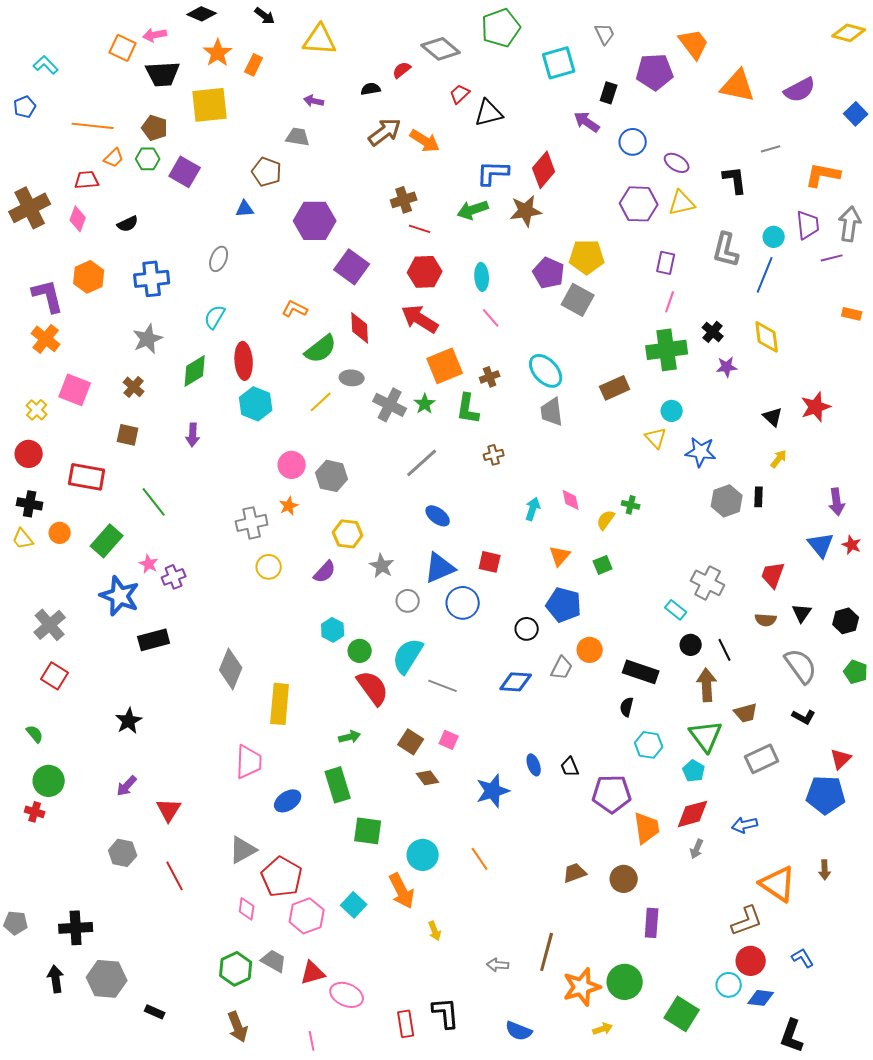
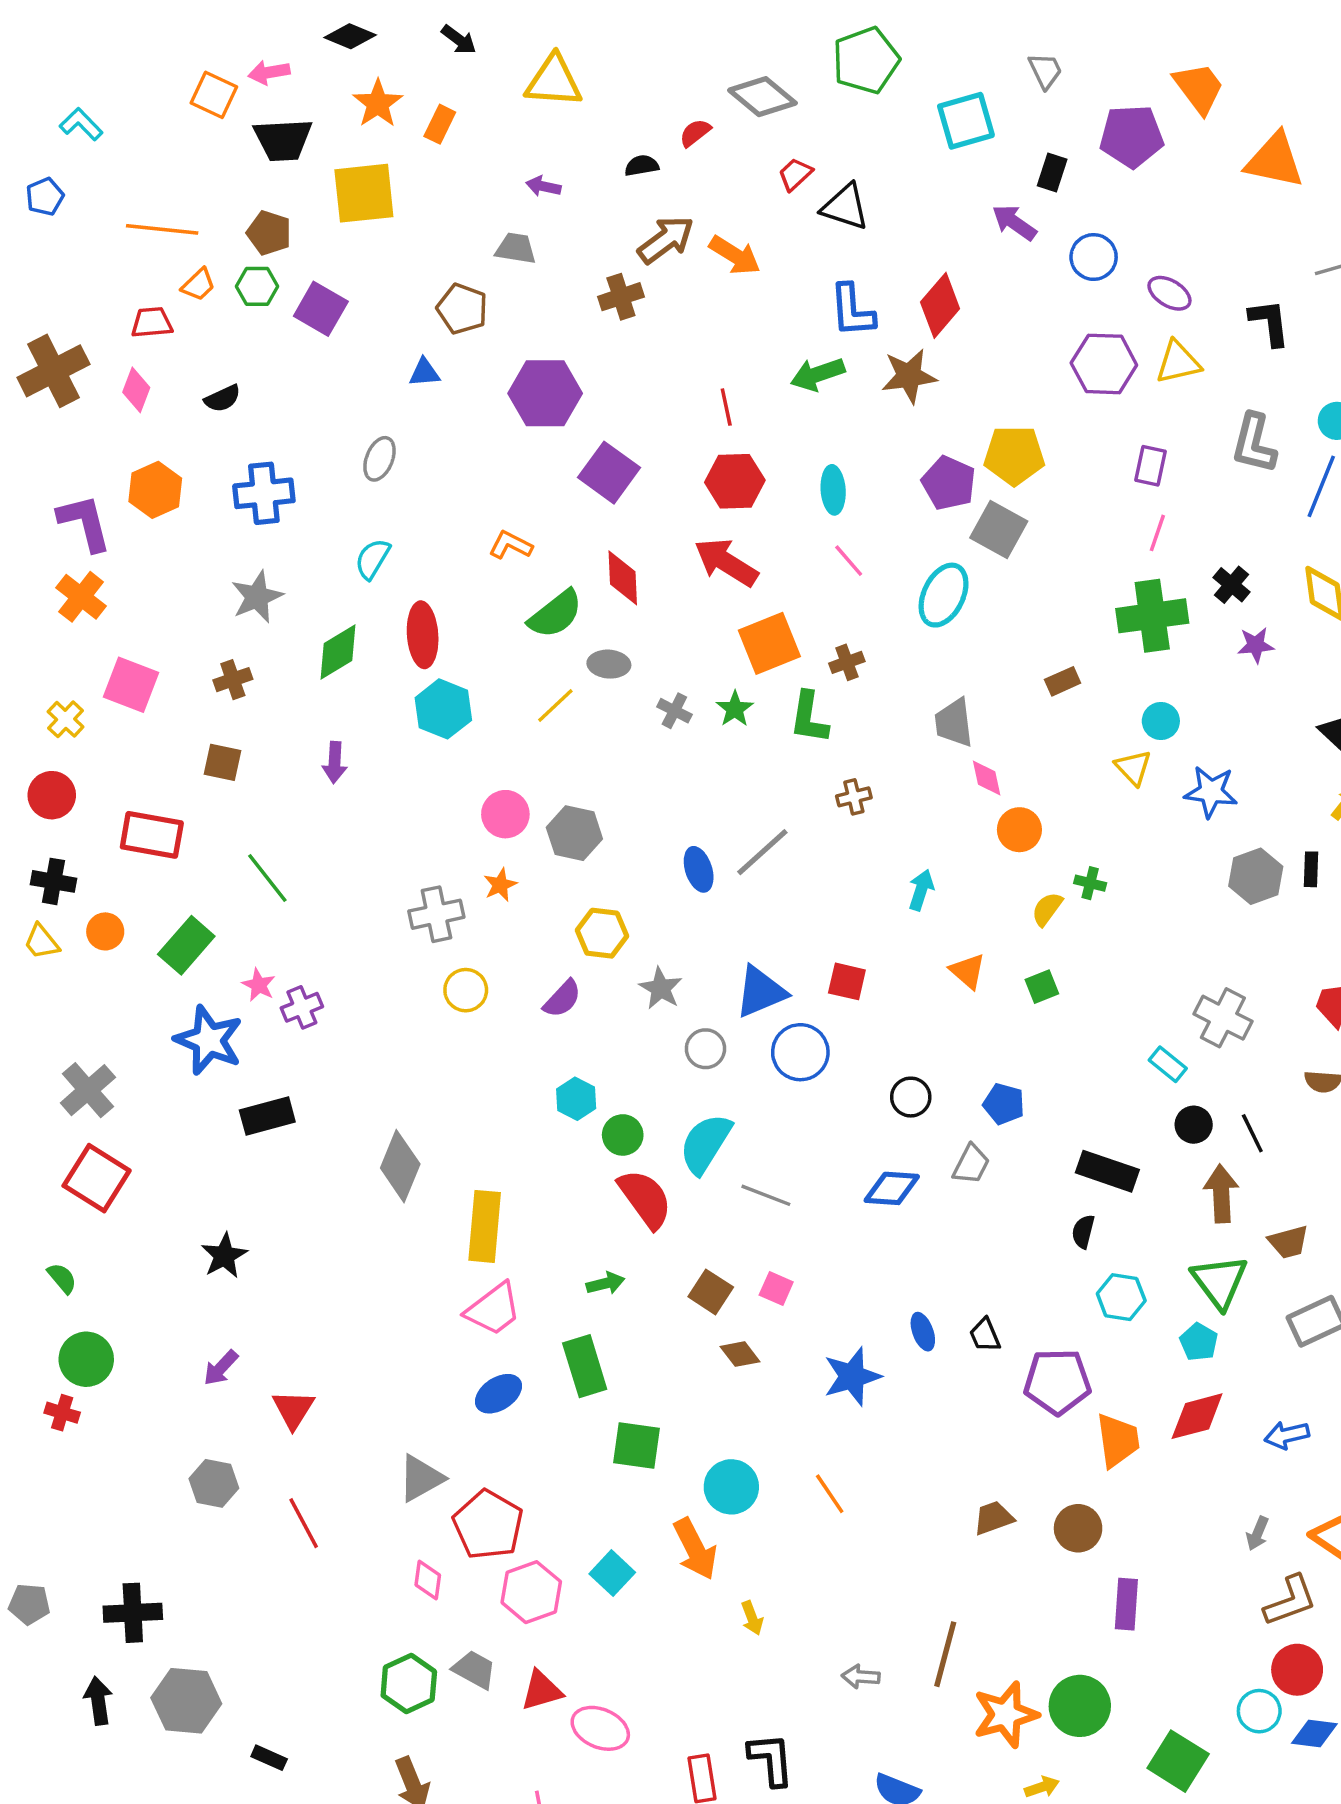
black triangle: (489, 113) -> (845, 207), turned 32
blue L-shape: (493, 173) -> (852, 310), turned -96
brown cross: (404, 200) -> (621, 297), moved
red line: (420, 229) -> (726, 407), turned 60
cyan ellipse: (546, 371) -> (944, 595), moved, turned 69
brown cross: (134, 387) -> (233, 680), turned 30
brown rectangle: (615, 388) -> (1063, 681), size x0.7
gray cross: (390, 405) -> (674, 711), size x0.6
gray line: (422, 463) -> (762, 852), moved
pink diamond: (571, 500) -> (987, 778), moved
blue ellipse: (438, 516) -> (699, 869), moved, turned 35
orange triangle: (560, 556) -> (968, 971), turned -30
blue pentagon: (564, 605) -> (1004, 1104), moved, size x0.7
orange circle: (590, 650) -> (1019, 830), moved
red square: (55, 676) -> (97, 1178), size x1.4
pink trapezoid: (249, 762) -> (493, 1309), moved, turned 51
gray arrow: (697, 849) -> (1257, 1533), moved

